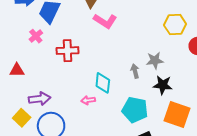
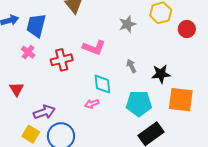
pink L-shape: (105, 21) -> (94, 48), moved
gray star: (155, 60) -> (127, 24), moved
red triangle: (17, 70) -> (17, 89), turned -49

